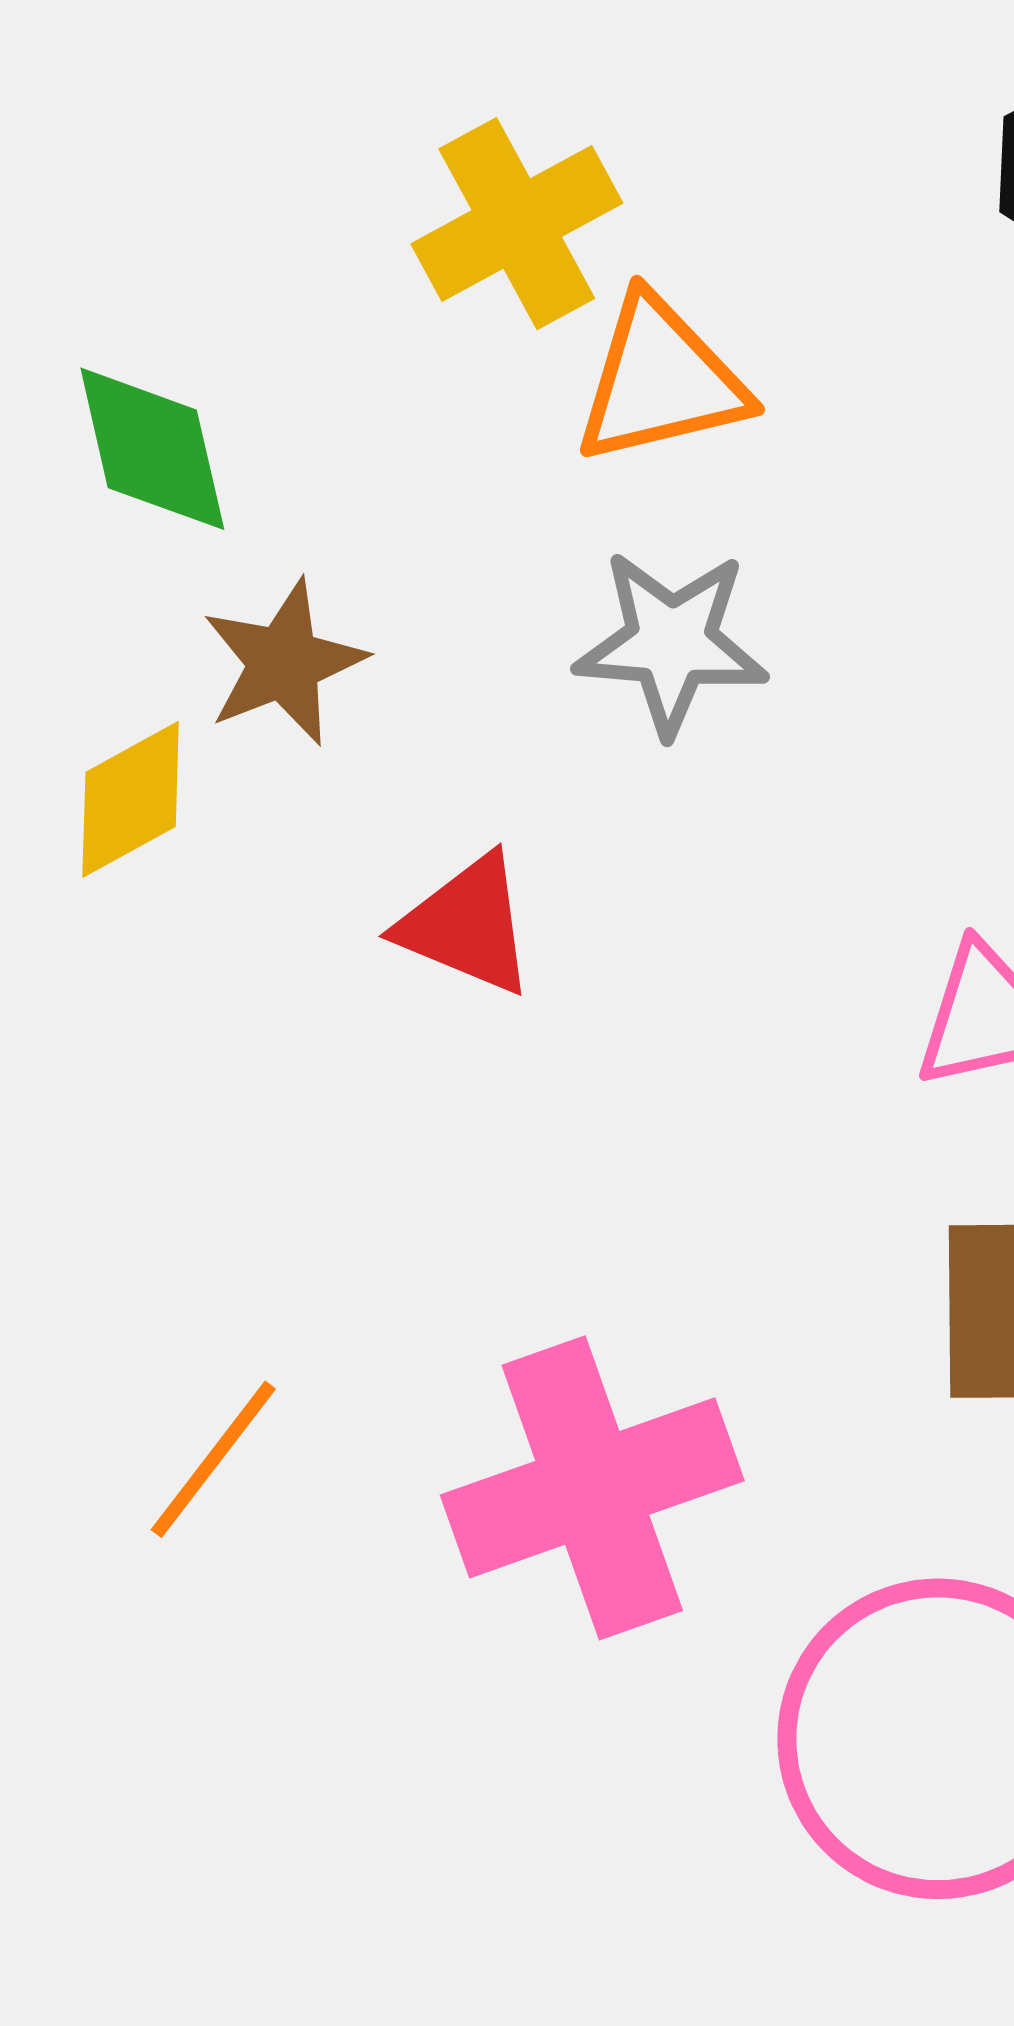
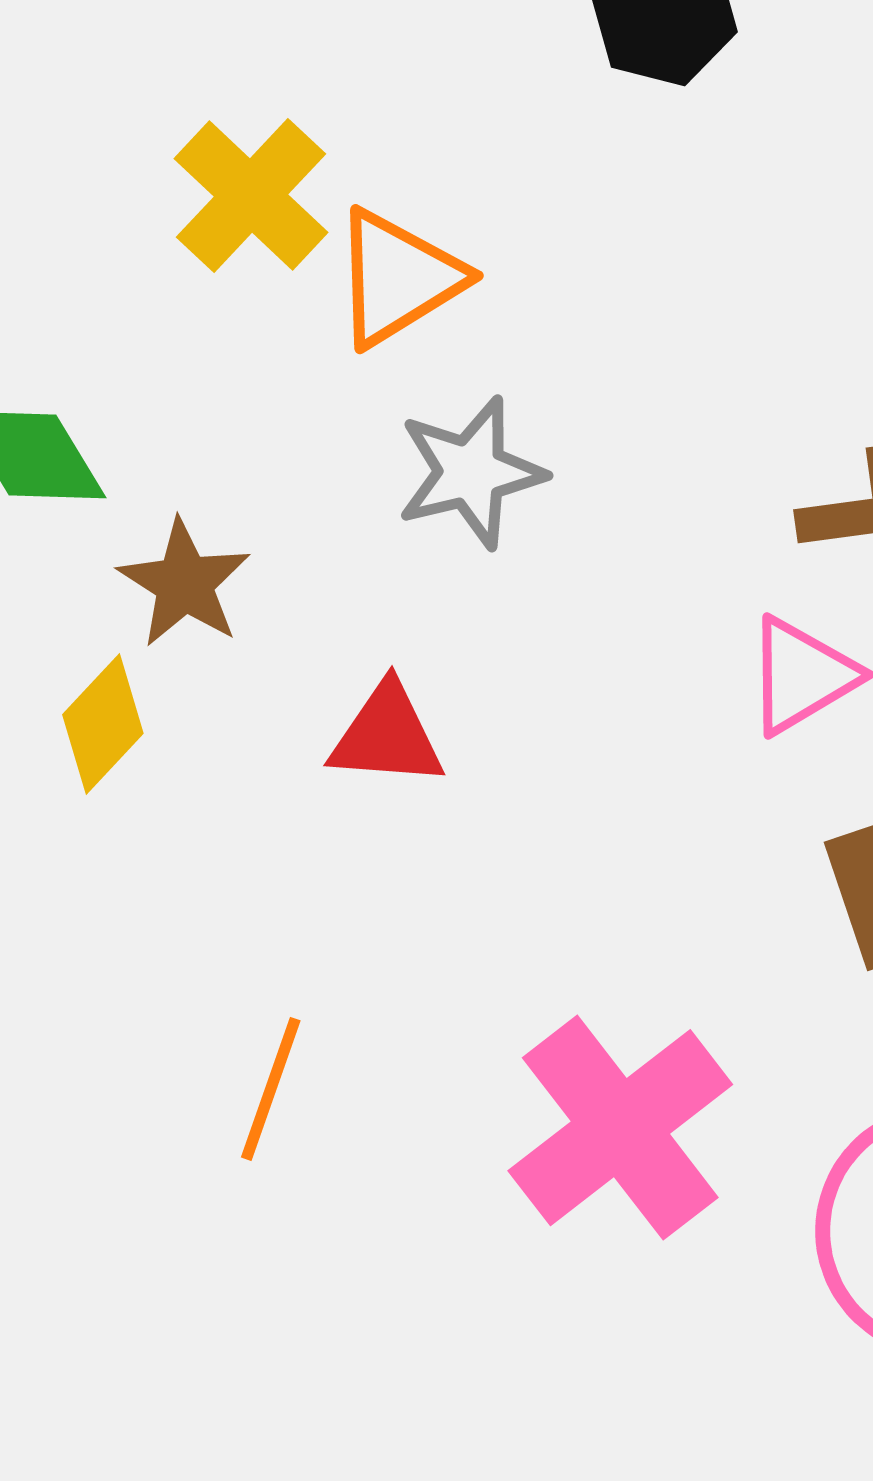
orange line: (213, 1459) -> (271, 1089), moved

